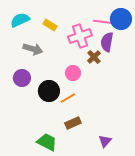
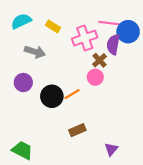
blue circle: (121, 19) -> (128, 32), moved
pink circle: (73, 73) -> (95, 77), moved
orange line: (68, 98) -> (72, 94), moved
green trapezoid: (47, 142) -> (22, 150), moved

